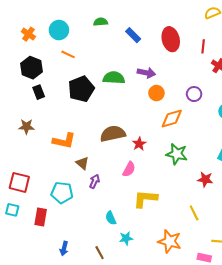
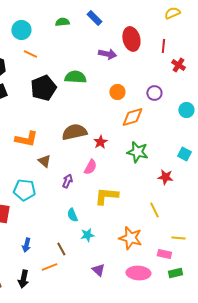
blue rectangle: (133, 35) -> (94, 18), moved
purple arrow: (146, 73) -> (107, 54), moved
purple arrow: (94, 181) -> (67, 181), moved

